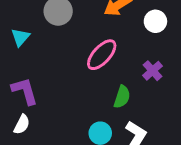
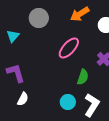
white semicircle: (22, 124) -> (23, 99), moved

